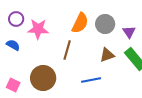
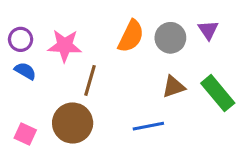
purple circle: (16, 19) -> (21, 39), moved
purple triangle: (129, 32) -> (208, 30), moved
brown line: (67, 50) -> (90, 80), moved

